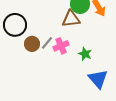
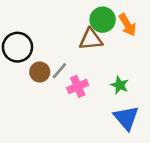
pink cross: (61, 46) -> (78, 86), moved
green star: (85, 54) -> (120, 85), moved

